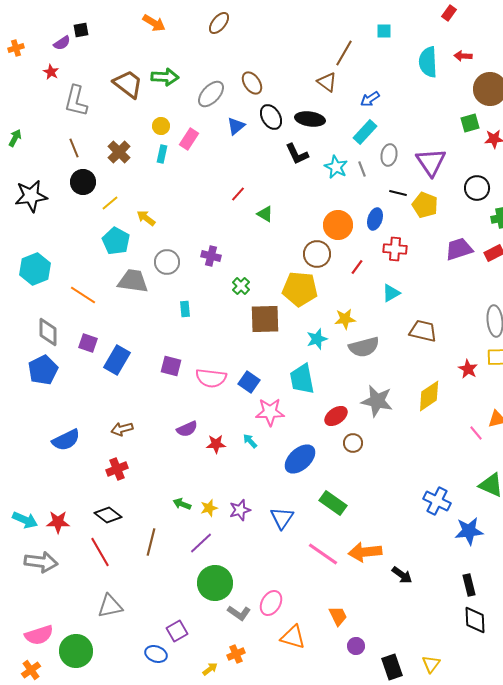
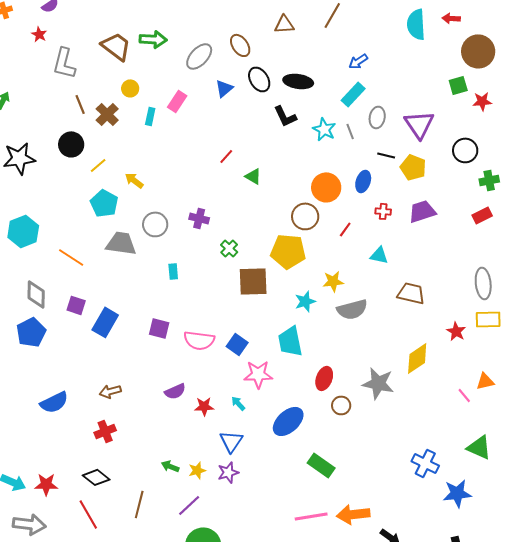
brown triangle: (327, 82) -> (284, 24), moved, turned -40
yellow circle: (161, 126) -> (130, 88), moved
brown line: (74, 148) -> (80, 104), moved
red cross: (395, 249) -> (383, 211), size x0.7
purple trapezoid: (459, 249) -> (422, 211), moved
cyan triangle: (391, 293) -> (379, 255), turned 42
gray star: (377, 401) -> (378, 383), moved
red ellipse: (336, 416) -> (324, 378), turned -35
blue triangle: (282, 518) -> (231, 441), moved
pink line: (323, 554) -> (311, 516), turned -44

